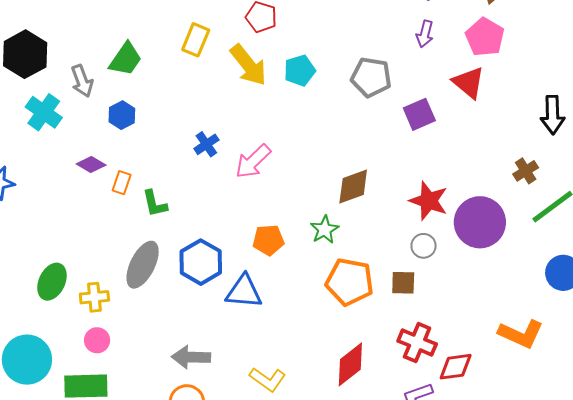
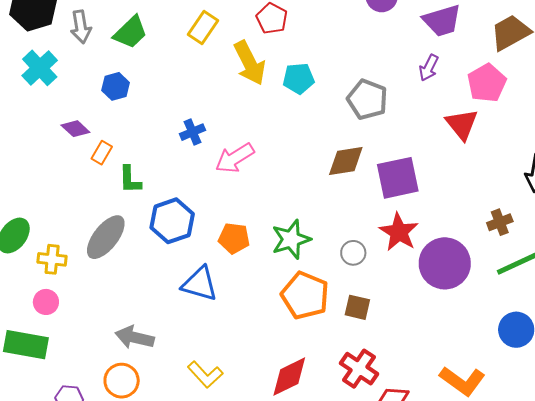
gray arrow: (82, 81) -> (81, 27), moved
purple square: (419, 114) -> (398, 178), moved, size x1.4
brown diamond: (353, 187) -> (346, 161), moved
green star: (325, 230) -> (291, 239), size x1.4
gray circle: (424, 246) -> (353, 253), moved
blue hexagon: (201, 262) -> (172, 221), moved

